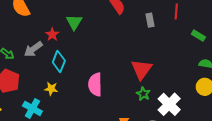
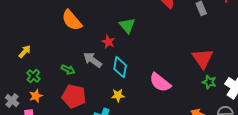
gray arrow: (33, 49) -> (92, 60), turned 84
pink semicircle: (95, 84) -> (160, 82), turned -40

